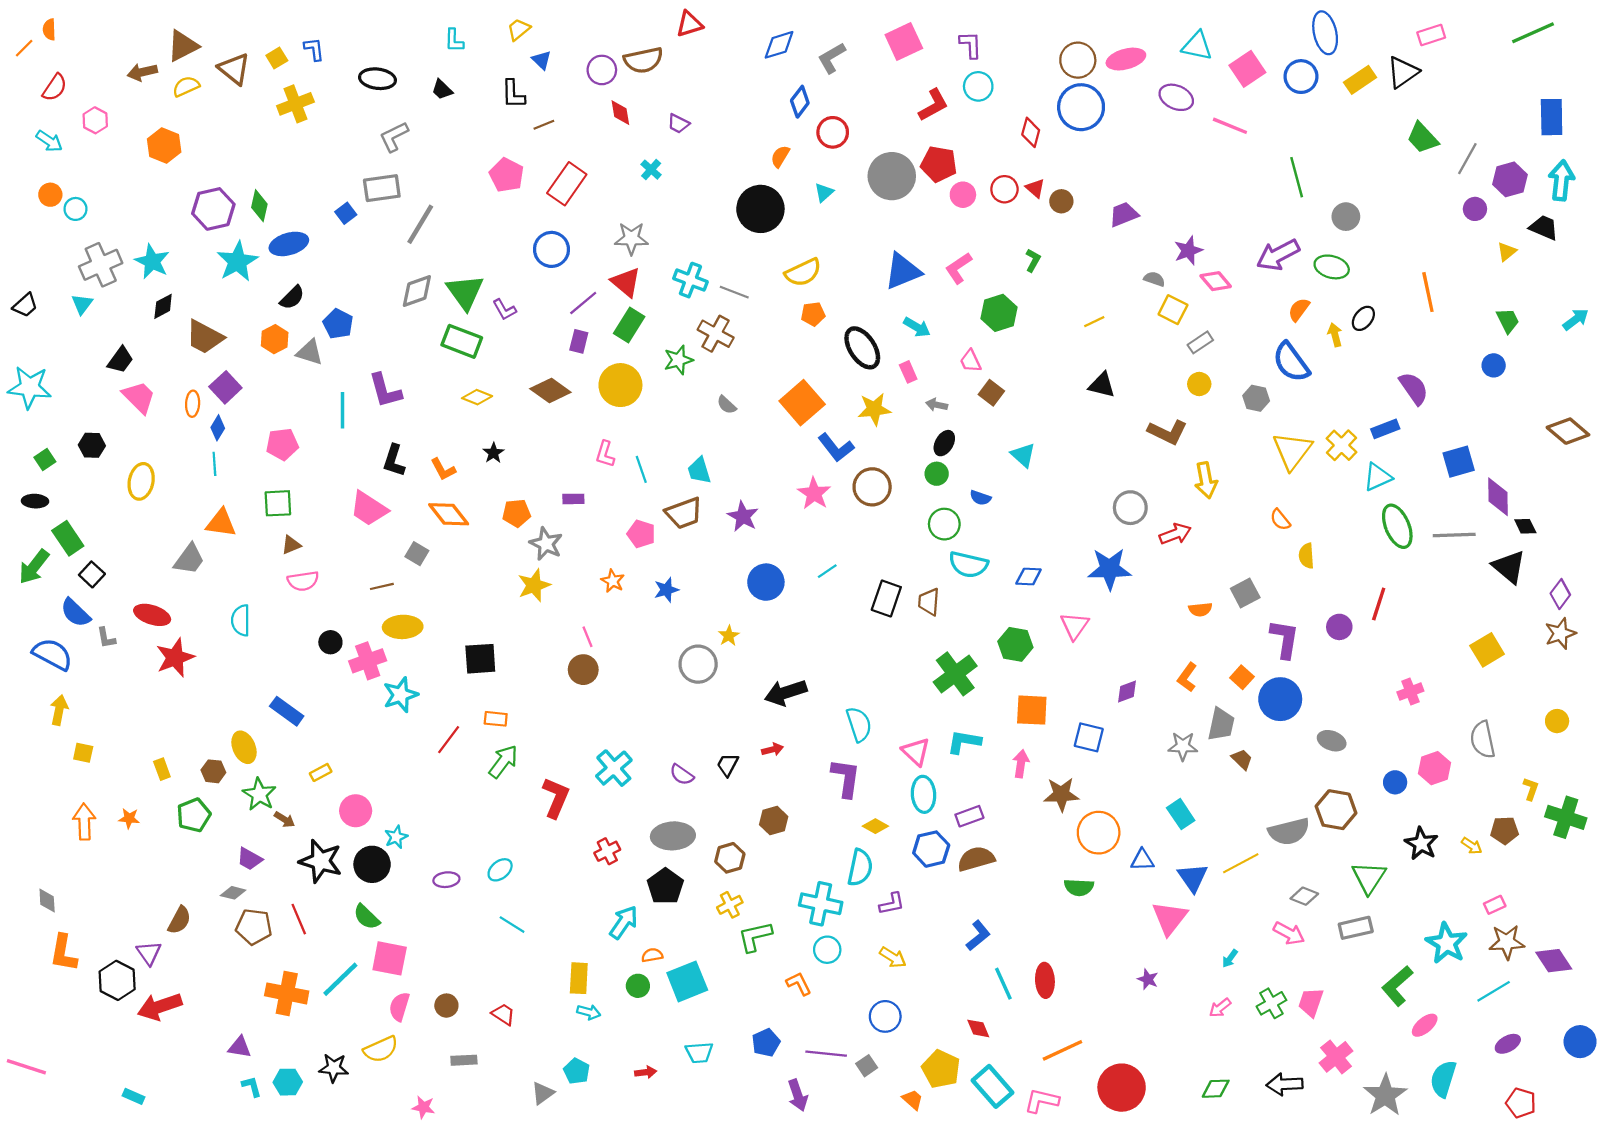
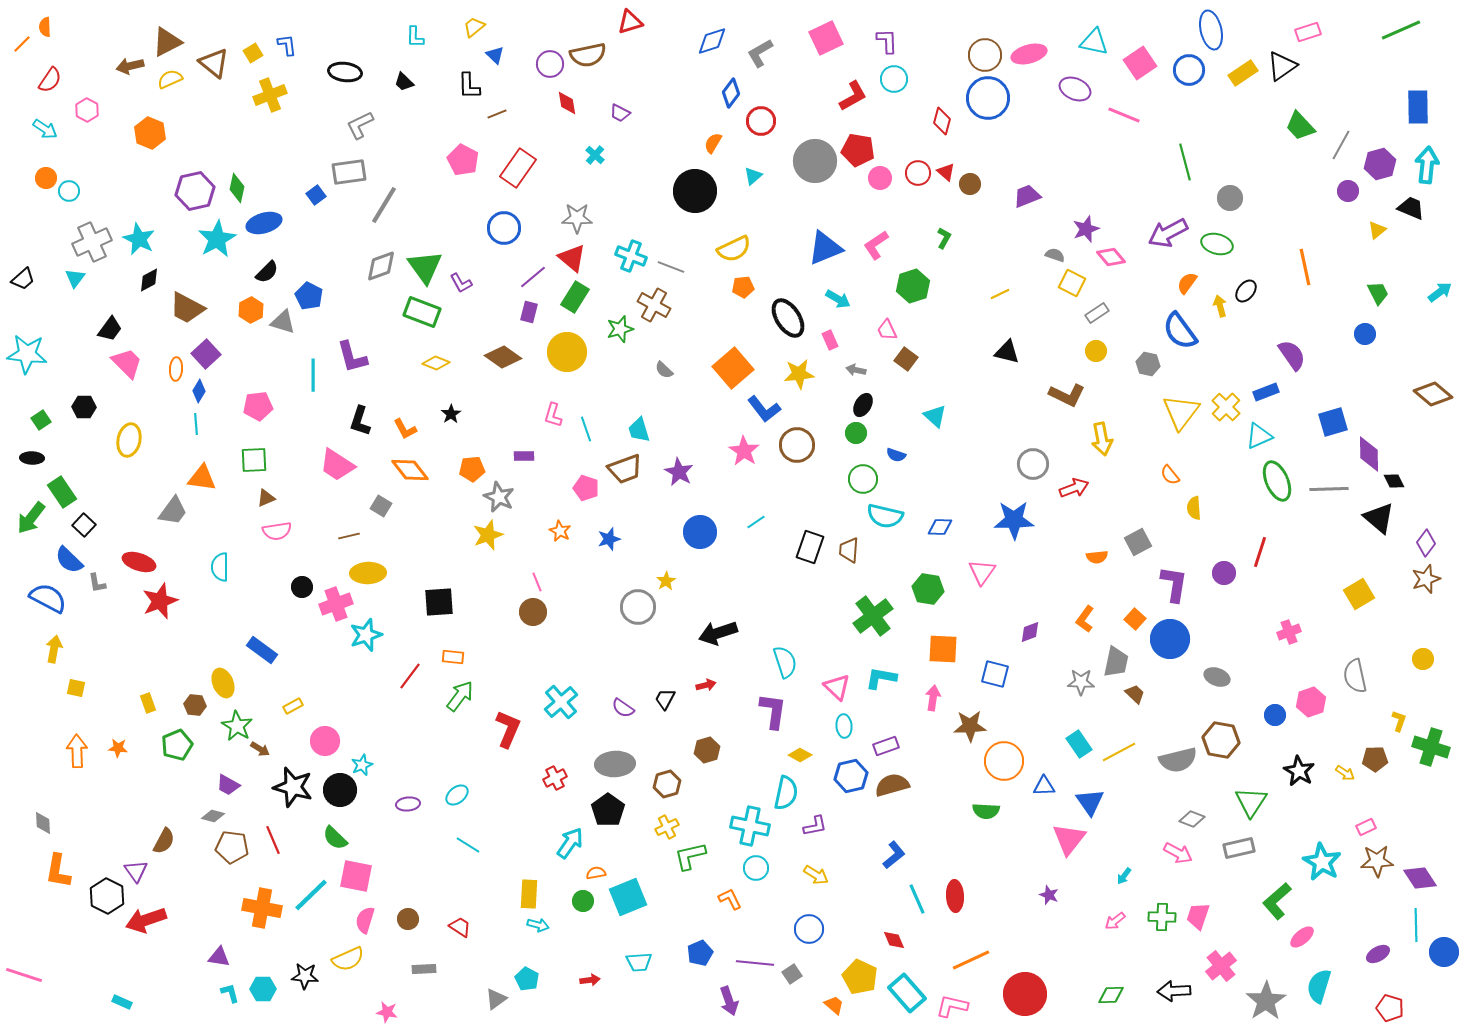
cyan ellipse: (924, 794) -> (844, 726), size x0.7
yellow line: (1241, 863) -> (1119, 752), moved
cyan line: (1494, 991) -> (1416, 925), moved, turned -60
green cross: (1271, 1003) -> (1162, 917), turned 32

